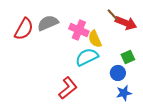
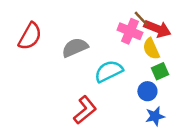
gray semicircle: (48, 23) -> (75, 47), moved
pink cross: (79, 30) -> (130, 31), moved
yellow semicircle: (95, 39) -> (151, 49), moved

